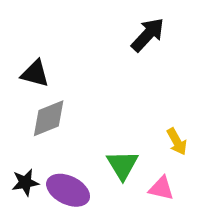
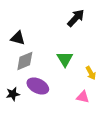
green triangle: (122, 165) -> (65, 59), moved
purple ellipse: (68, 190) -> (38, 86), moved

